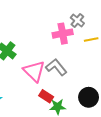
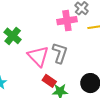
gray L-shape: (56, 67) -> (60, 53), turned 55

